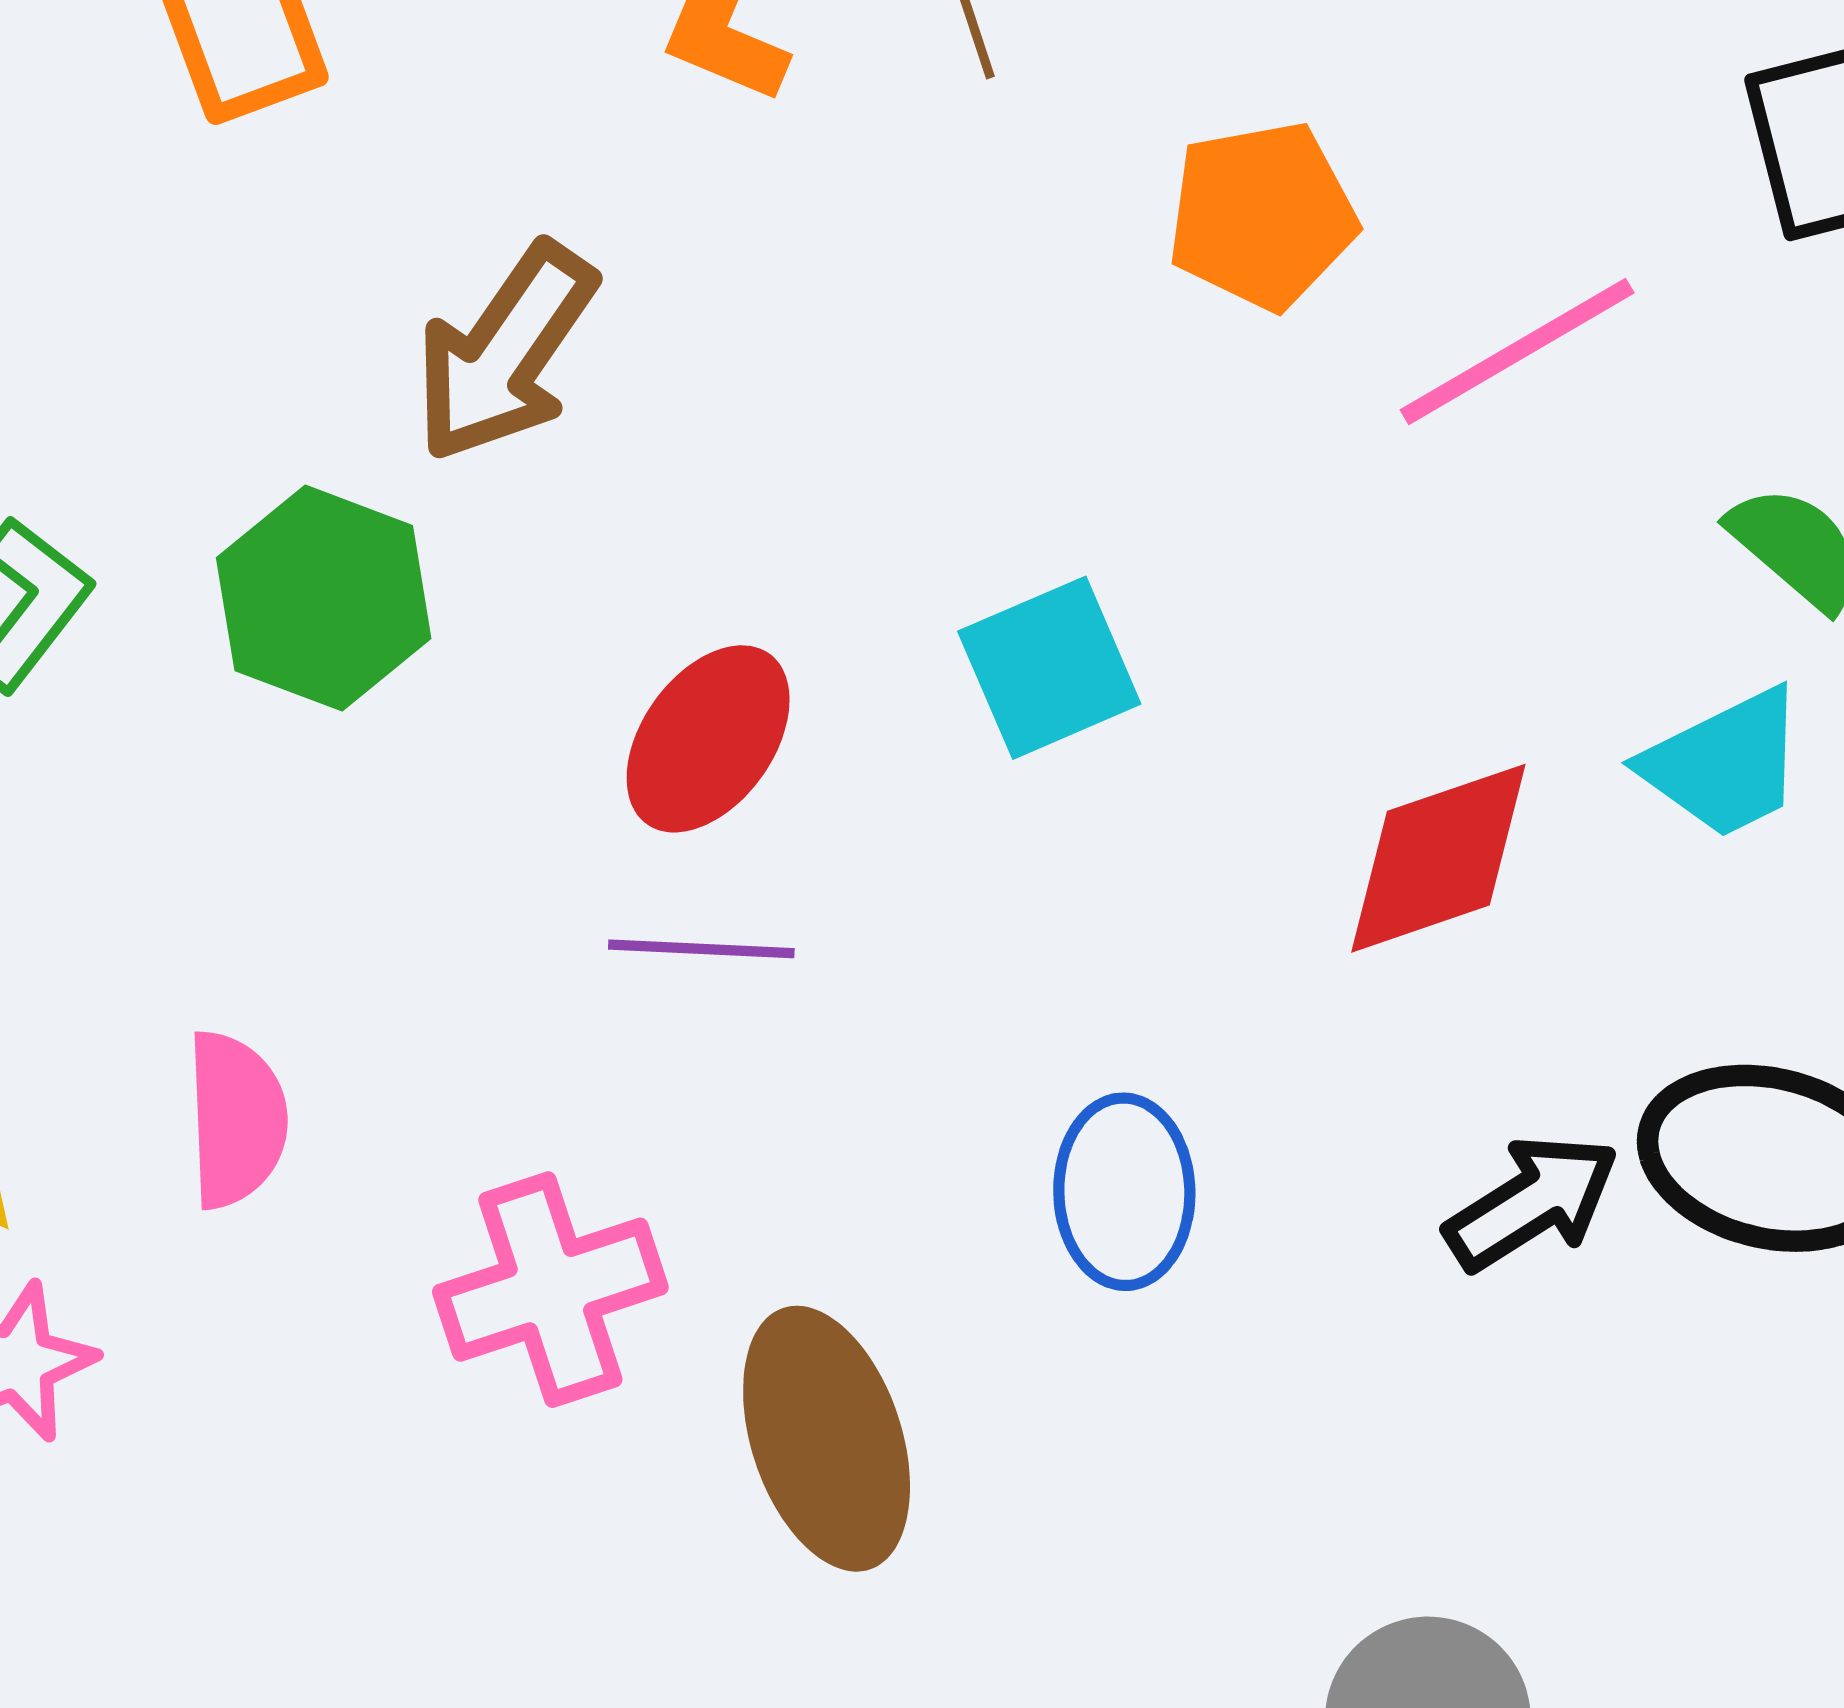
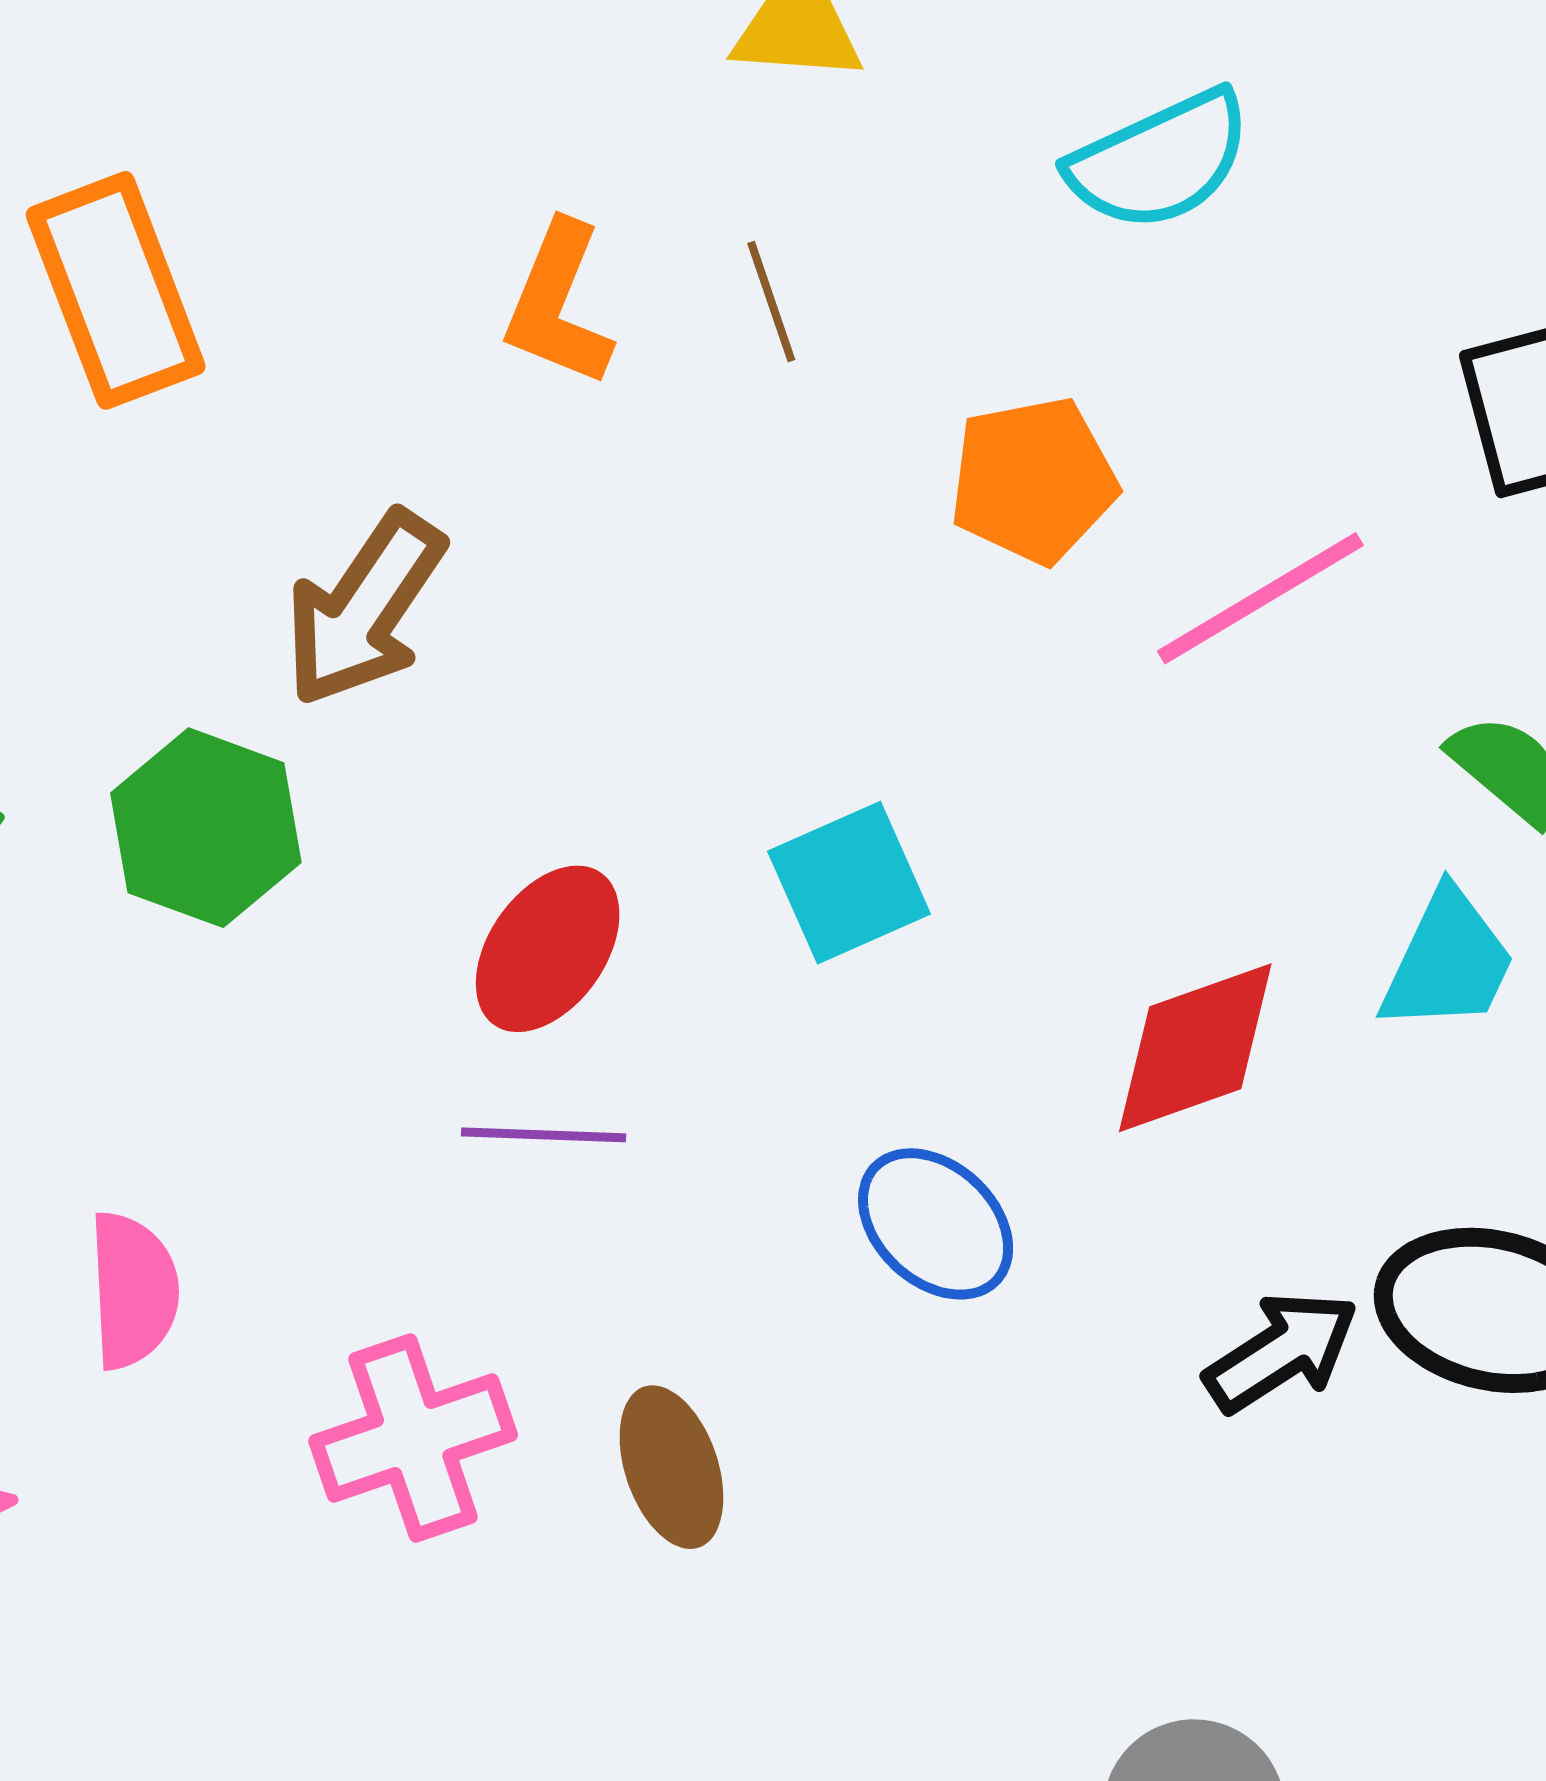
cyan trapezoid: (1725, 764) -> (1448, 961), turned -38
blue ellipse: (1124, 1192) -> (936, 1224), moved, turned -45
brown ellipse: (827, 1439) -> (671, 1467), moved, size x0.7

